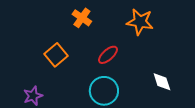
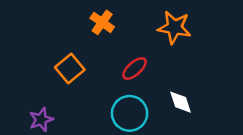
white diamond: (162, 82) -> (181, 102), moved

